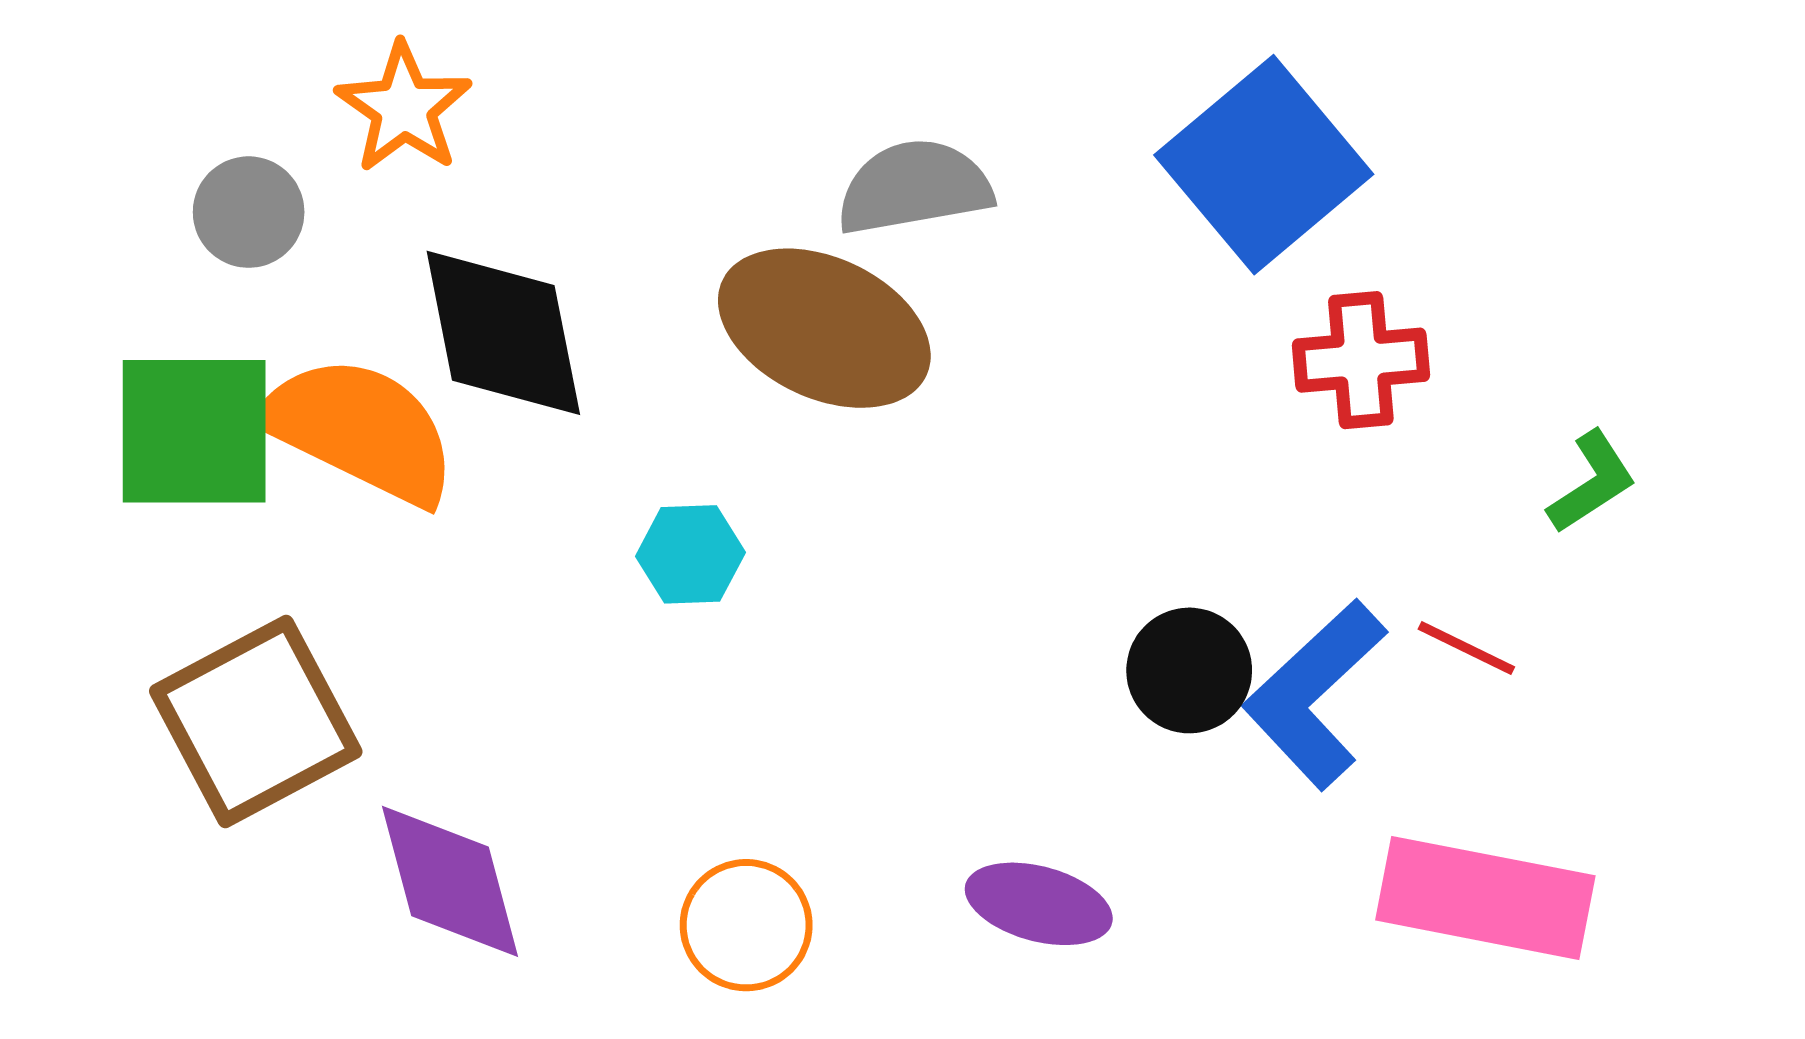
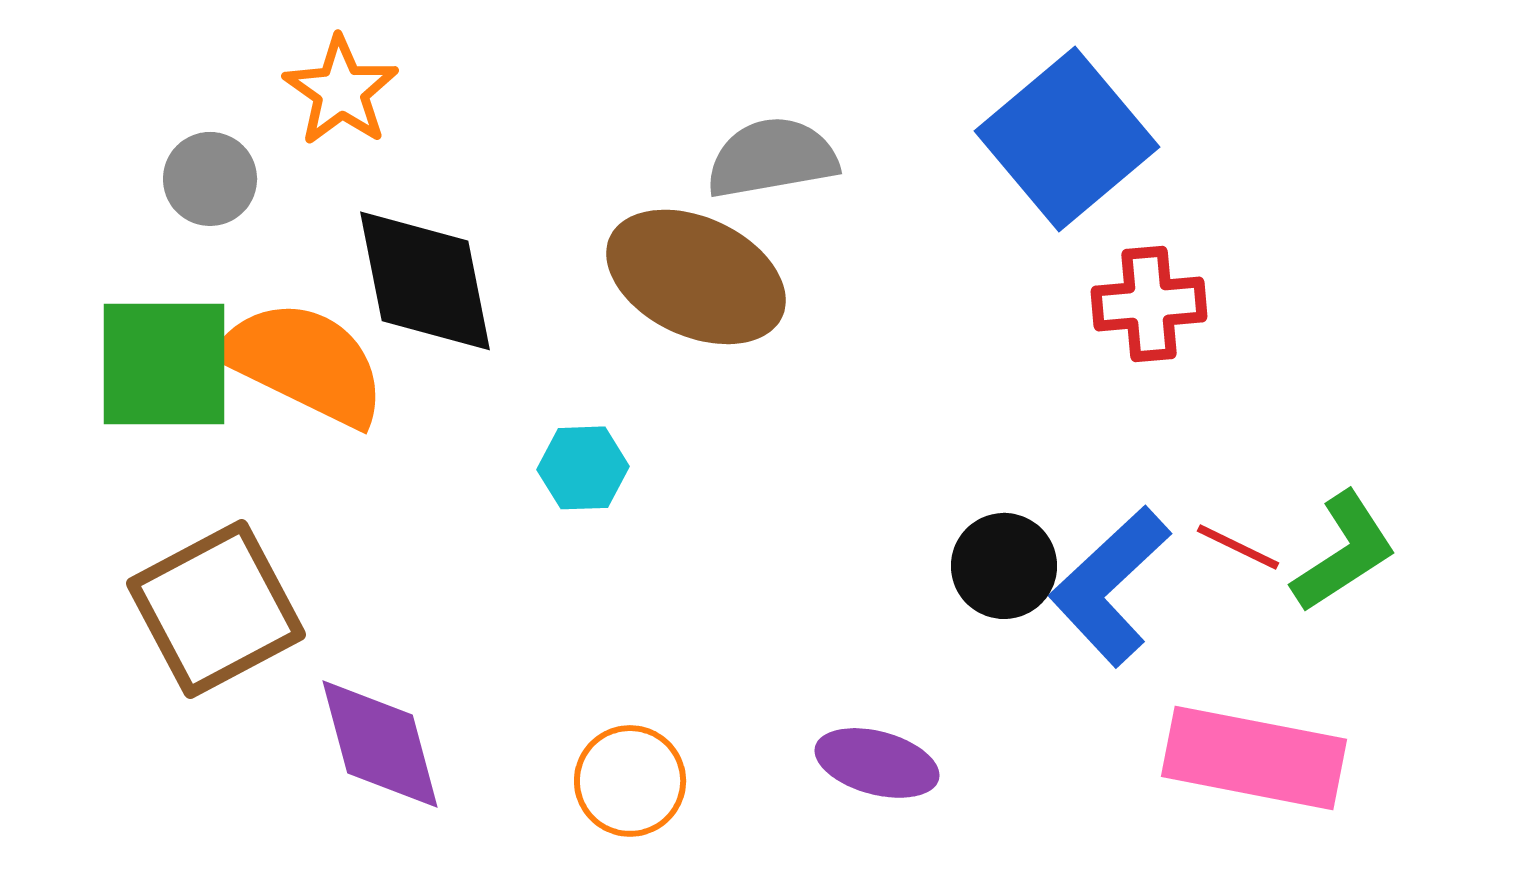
green L-shape: (1592, 482) -> (1344, 552), moved, size x1.4

